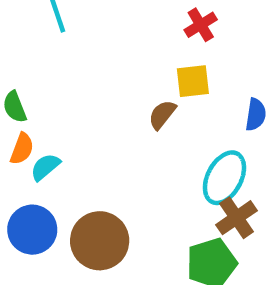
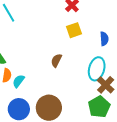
brown semicircle: (162, 115) -> (56, 60), moved

